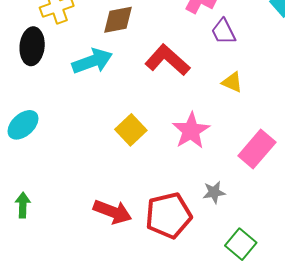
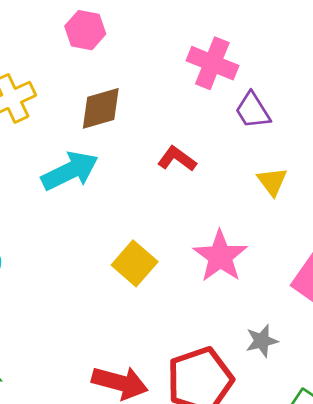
red L-shape: (167, 60) -> (177, 159), size x0.6
yellow triangle: (232, 82) -> (272, 181), turned 35

